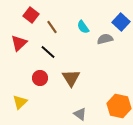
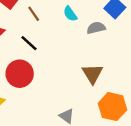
red circle: (40, 78) -> (20, 74), size x1.5
brown triangle: (71, 78) -> (92, 74), moved

